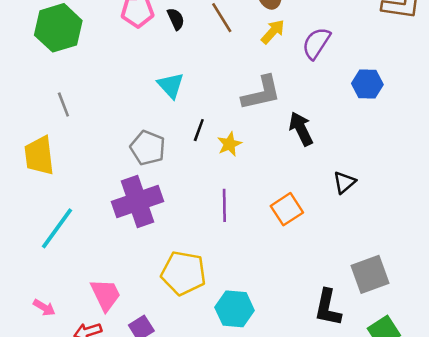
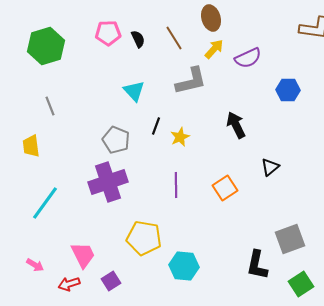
purple semicircle: (316, 43) -> (248, 58), turned -148
gray L-shape: (261, 93) -> (191, 81), moved
yellow trapezoid: (39, 156) -> (31, 146), size x0.7

